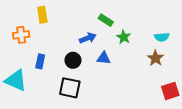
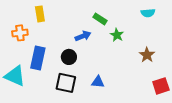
cyan semicircle: (162, 37) -> (148, 13), moved
blue triangle: (104, 58) -> (98, 82), moved
blue rectangle: (40, 61) -> (38, 58), size x1.6

